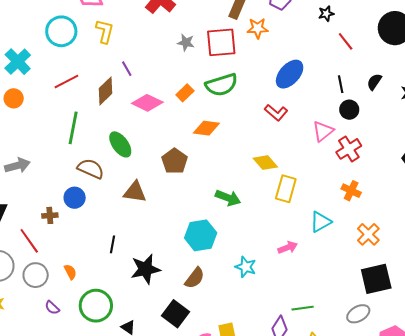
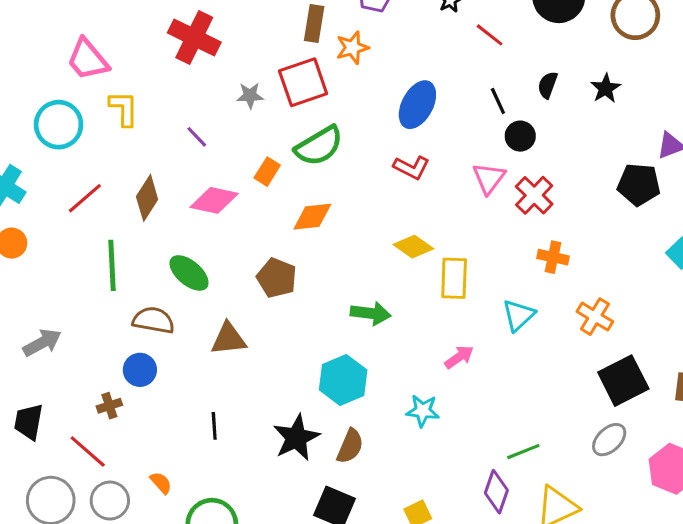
purple line: (127, 69) -> (197, 137), moved
pink arrow: (288, 247) -> (459, 357), moved
black star: (145, 269) -> (296, 438), moved

